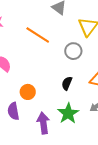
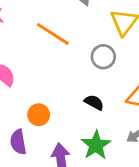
black semicircle: (67, 83) -> (94, 102), turned 96

